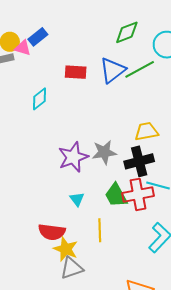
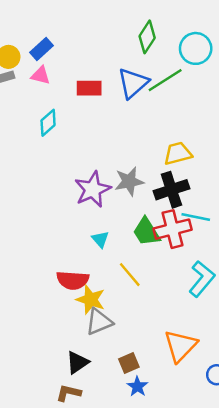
green diamond: (127, 32) -> (147, 37), turned -32
pink triangle: (23, 48) -> (41, 75), moved
yellow line: (100, 230) -> (130, 275), turned -35

